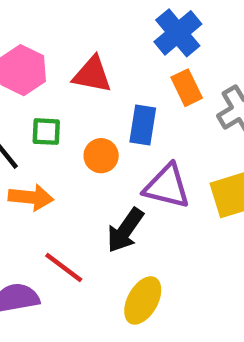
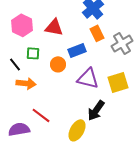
blue rectangle: (143, 125) -> (77, 50), turned 60
black arrow: (125, 230) -> (96, 110), moved

